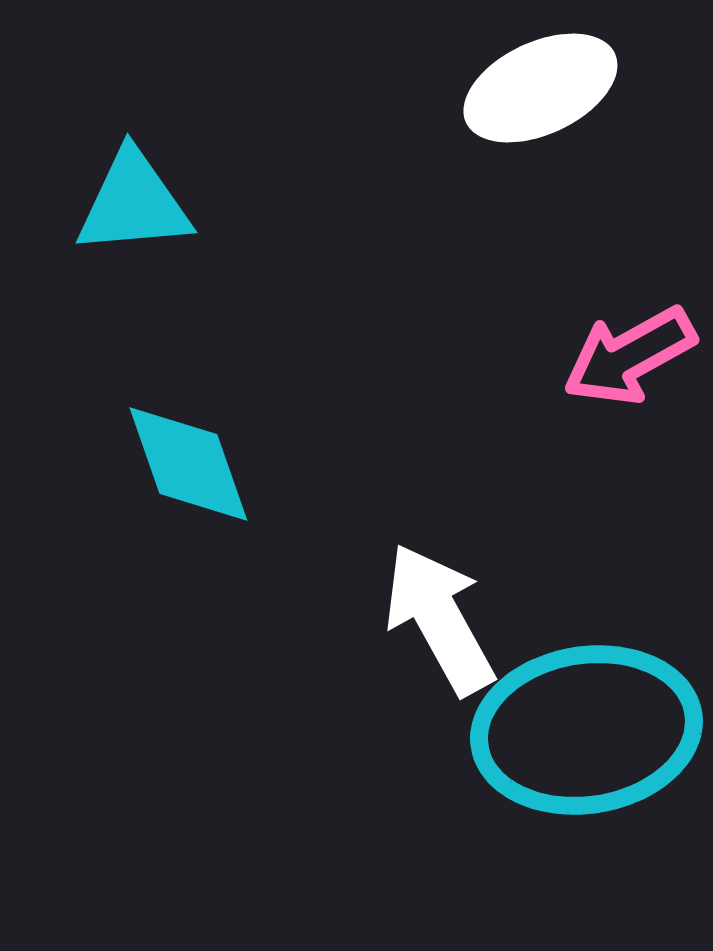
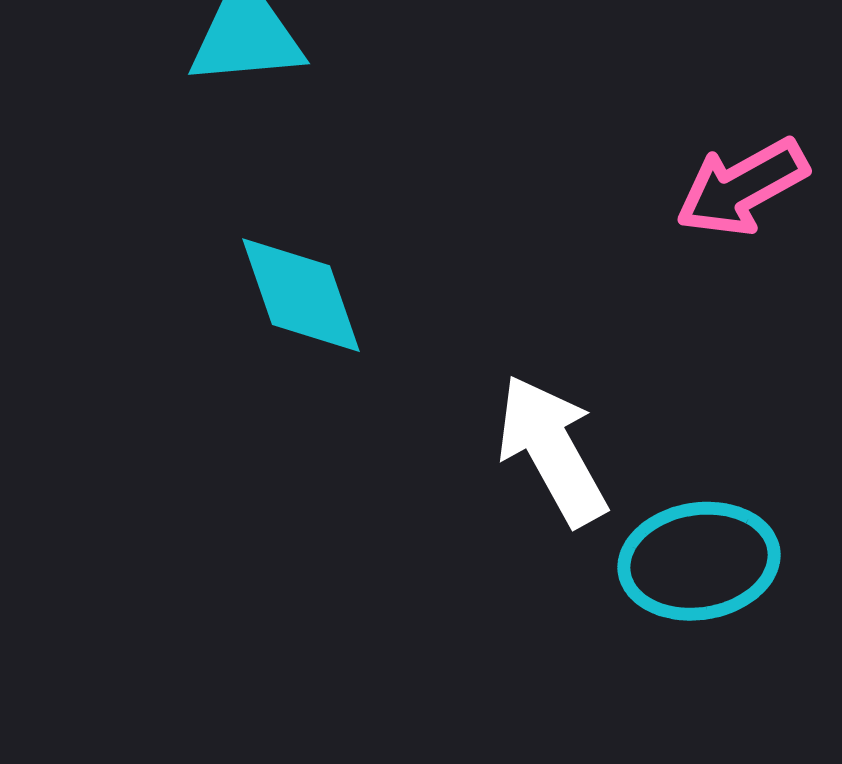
cyan ellipse: (586, 730) -> (699, 561), size x0.7

